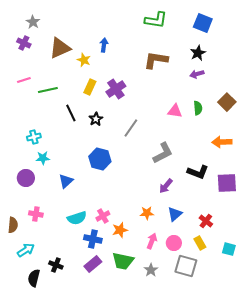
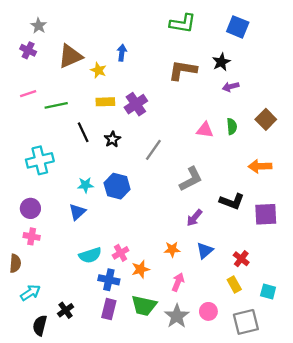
black star: (198, 53) -> (221, 62), moved
yellow rectangle: (90, 87) -> (105, 102), turned 63
cyan cross: (34, 137) -> (40, 160), size x1.6
cyan star: (43, 158) -> (85, 185), moved
pink cross: (36, 214) -> (32, 236), moved
pink circle: (174, 243) -> (208, 311), moved
purple rectangle: (93, 264) -> (109, 309), turned -36
black cross: (56, 265) -> (66, 310), turned 32
gray square: (186, 266) -> (246, 322), moved, turned -30
gray star: (151, 270) -> (177, 316), size x1.5

